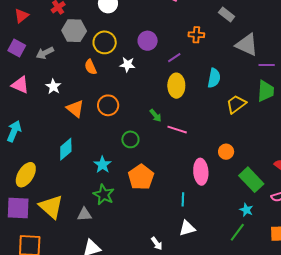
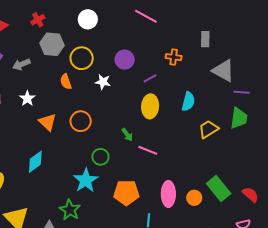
gray rectangle: (227, 15) -> (205, 39), turned 49
orange circle: (226, 152) -> (194, 198), moved
cyan star: (102, 165) -> (86, 180), moved, size x1.4
orange pentagon: (141, 177) -> (126, 193), moved, turned 30
green rectangle: (251, 180) -> (219, 189), moved

